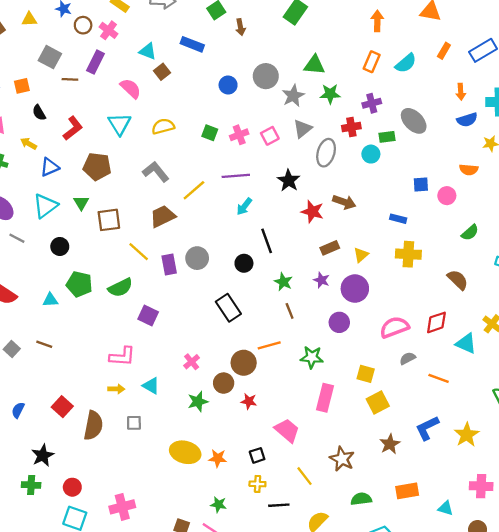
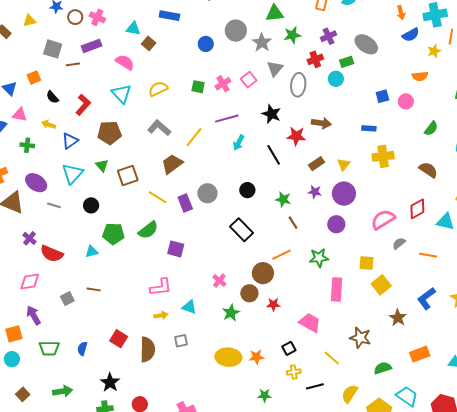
purple rectangle: (96, 62) -> (92, 46), turned 54
black line: (267, 241) -> (274, 155), moved
gray square: (12, 349) -> (67, 299), turned 32

